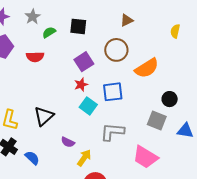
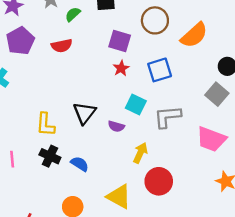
purple square: (84, 62) -> (120, 41), turned -30
cyan square: (88, 106) -> (136, 104), moved
gray square: (157, 121) -> (217, 94), turned 30
purple semicircle: (68, 142) -> (116, 126), moved

